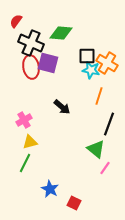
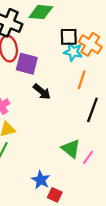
purple square: (48, 63) -> (27, 64), moved
green triangle: (96, 149) -> (71, 149), moved
blue star: (50, 189) -> (41, 180), moved

